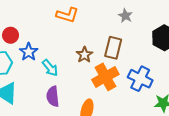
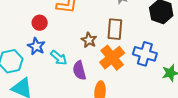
red circle: (11, 35) -> (40, 23), moved
purple semicircle: (53, 96) -> (79, 70), moved

